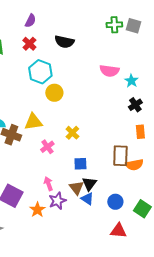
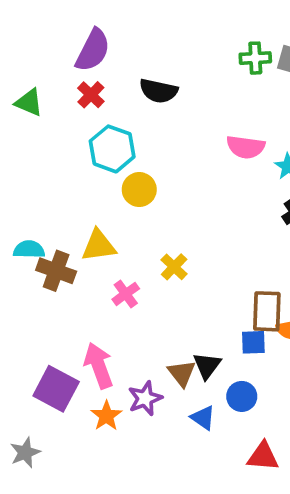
purple semicircle: (30, 21) -> (93, 50), size x1.6
blue square: (80, 164) -> (253, 342), moved
pink arrow: (48, 184) -> (99, 366), moved, size x1.6
blue triangle: (87, 199) -> (203, 418), moved
blue circle: (115, 202) -> (242, 396), moved

